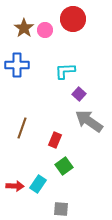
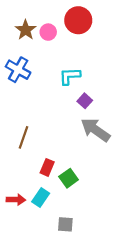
blue cross: (17, 65) -> (18, 70), turned 30
red rectangle: (55, 140) -> (47, 167), moved

